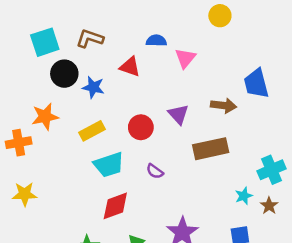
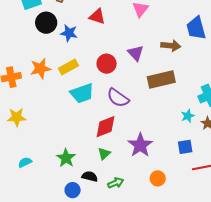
orange star: (45, 117) -> (40, 69), moved
purple semicircle: (155, 171) -> (118, 98), size x1.6
red diamond: (115, 206) -> (106, 127), moved

